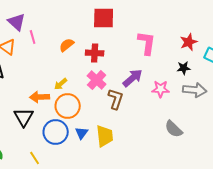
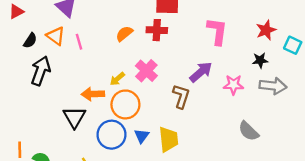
pink line: (33, 37) -> (79, 42), moved
red cross: (95, 53) -> (157, 30), moved
pink cross: (97, 80) -> (146, 71), moved

